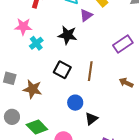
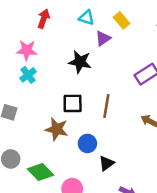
cyan cross: (36, 43) -> (28, 75), moved
black square: (62, 70) -> (73, 103), turned -30
brown star: (33, 89) -> (57, 129), moved

